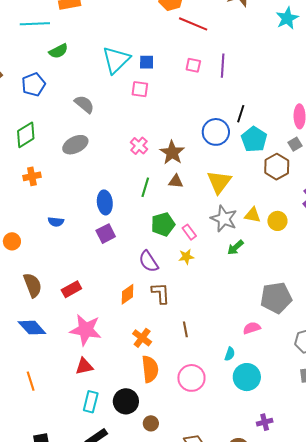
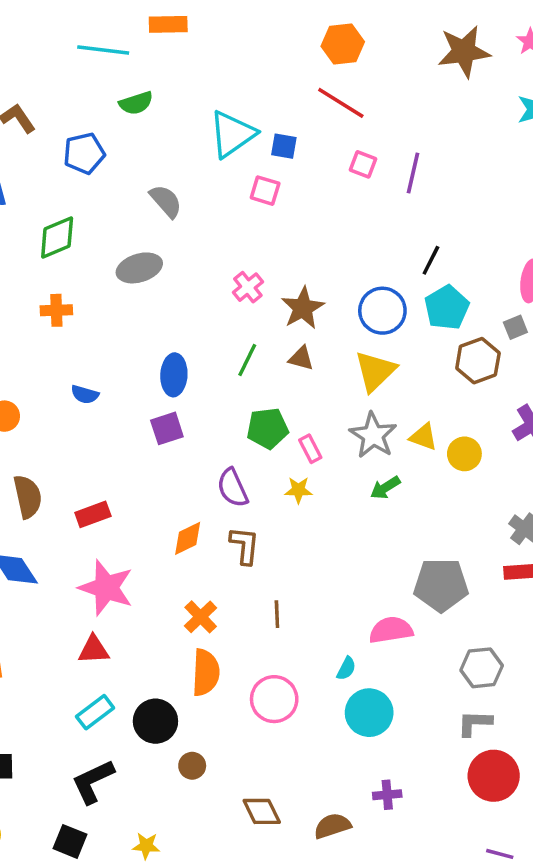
red line: (193, 24) -> (341, 103), moved
blue circle: (216, 132) -> (382, 311), moved
pink semicircle: (252, 328) -> (391, 630), size x1.4
cyan rectangle: (91, 402) -> (95, 712), turned 30

